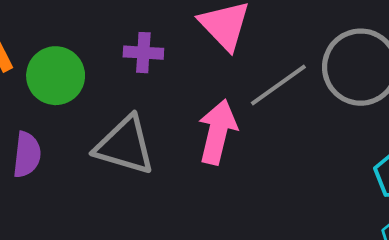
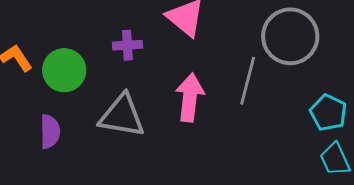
gray line: (278, 85) -> (248, 81), moved, turned -33

